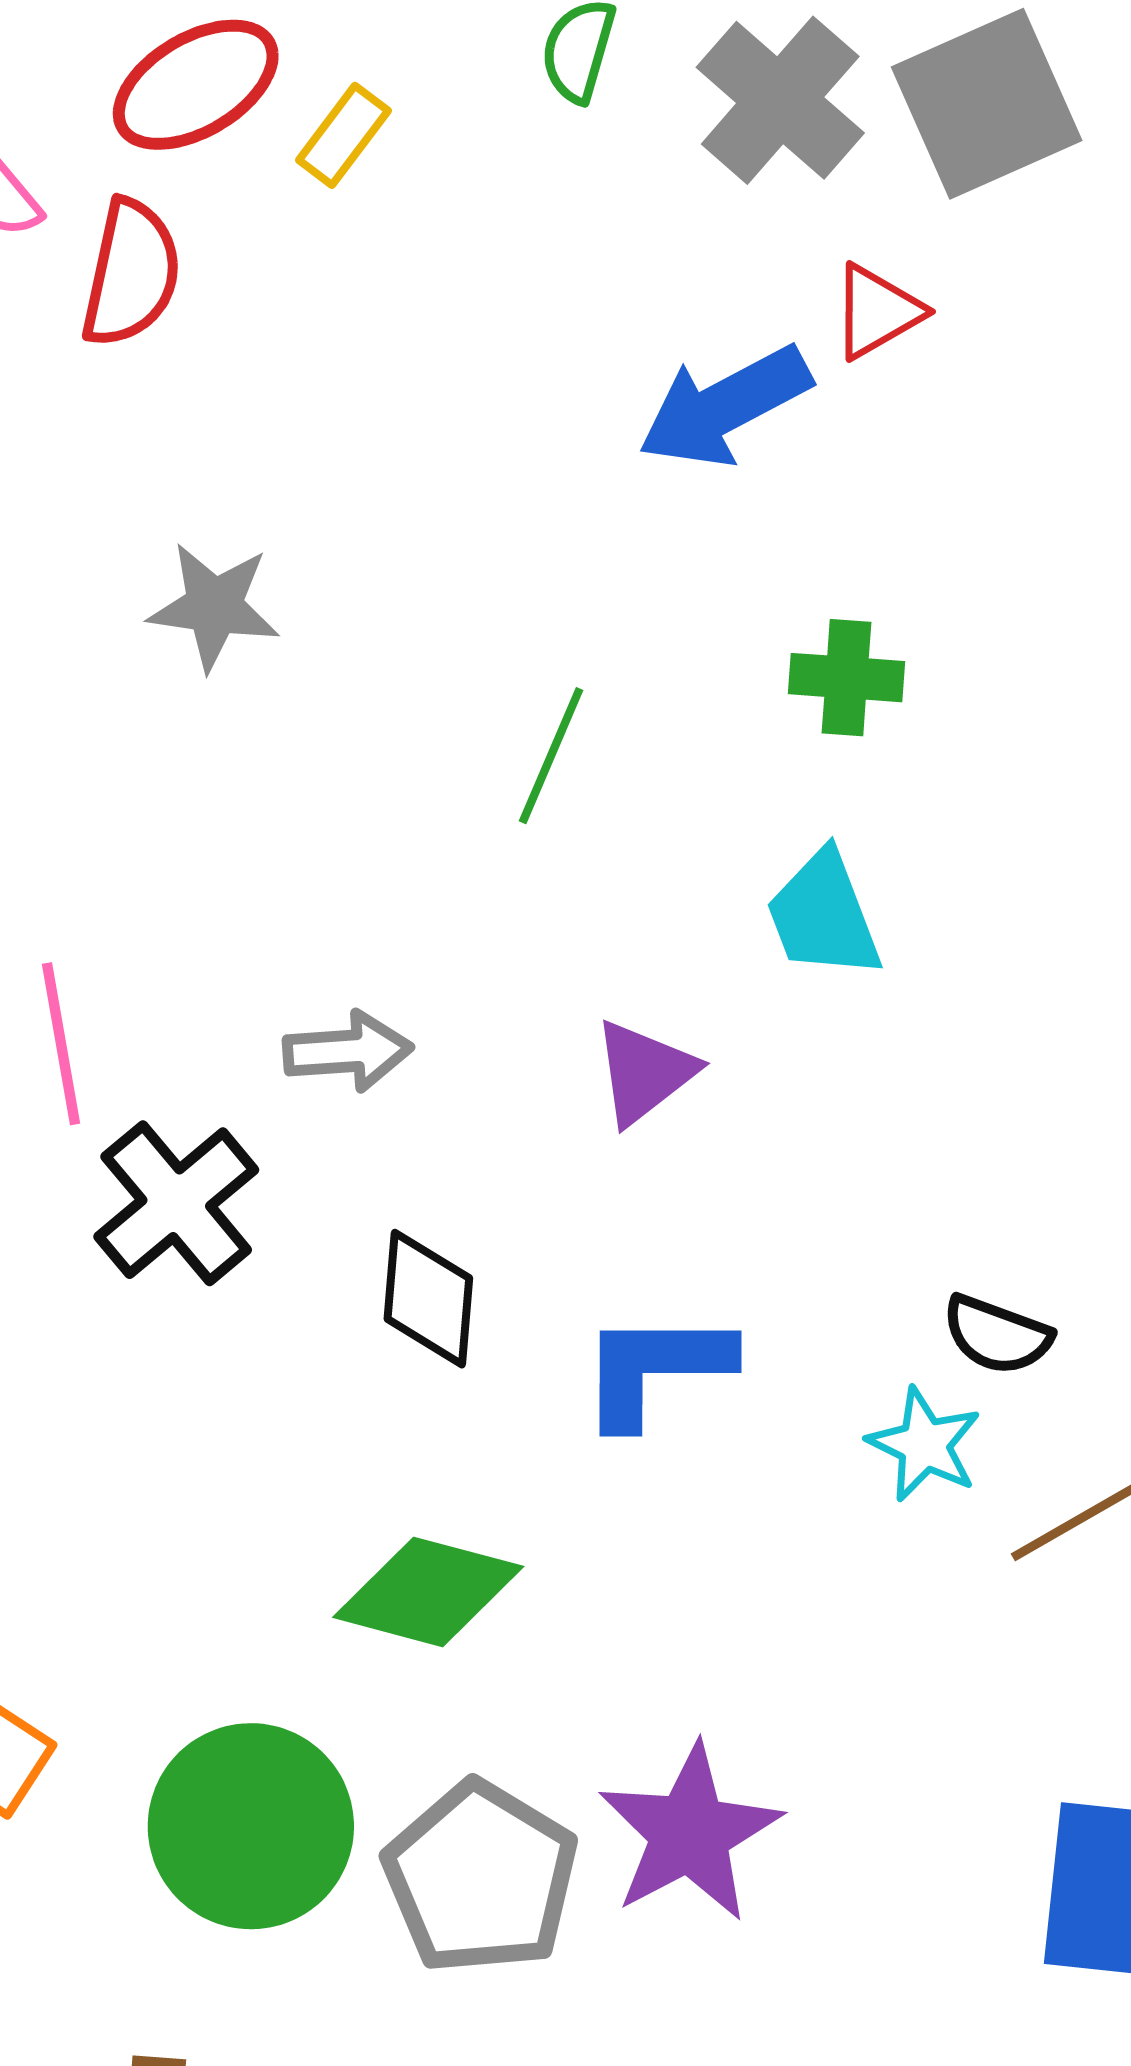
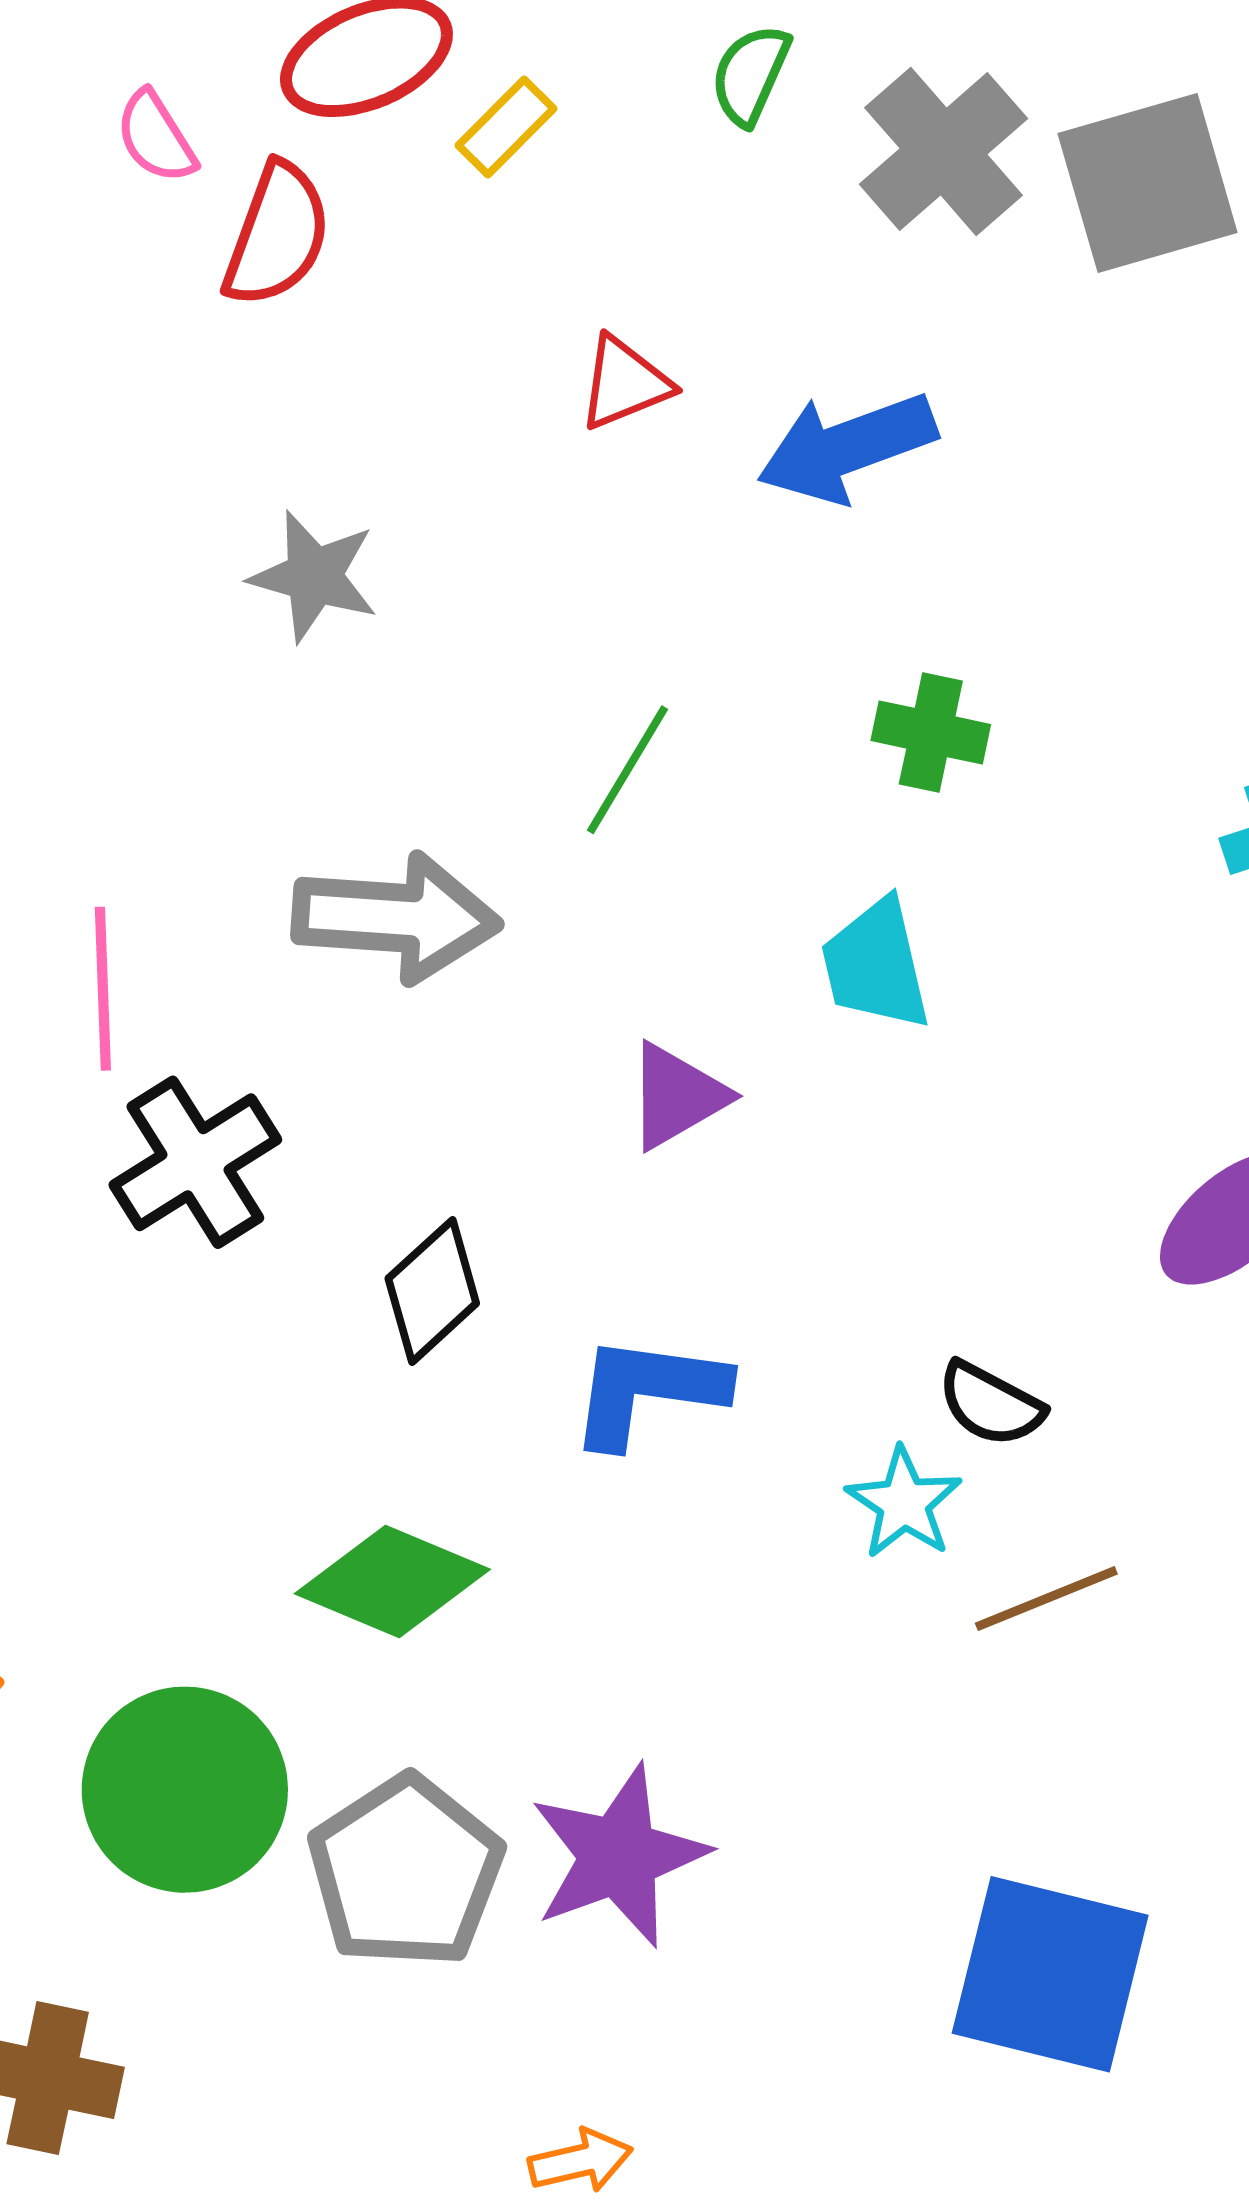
red triangle: (877, 312) -> (625, 383), moved
gray arrow: (348, 1051) -> (396, 918), moved, size x1.6
black diamond: (428, 1299) -> (432, 1291), turned 35

